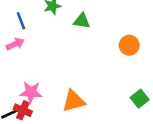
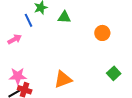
blue line: (21, 21) -> (28, 20), moved
pink star: (31, 92) -> (18, 76), moved

